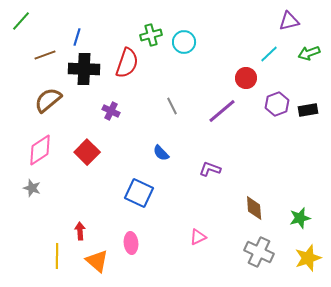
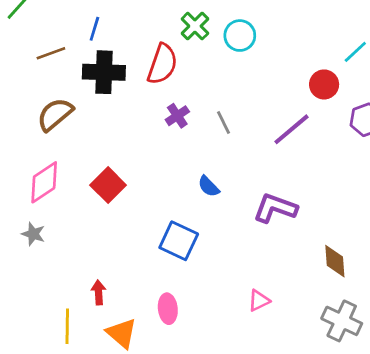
green cross: (151, 35) -> (195, 26), turned -30
purple cross: (111, 111) -> (177, 116), moved, turned 30
purple L-shape: (210, 169) -> (275, 208), size x1.5

